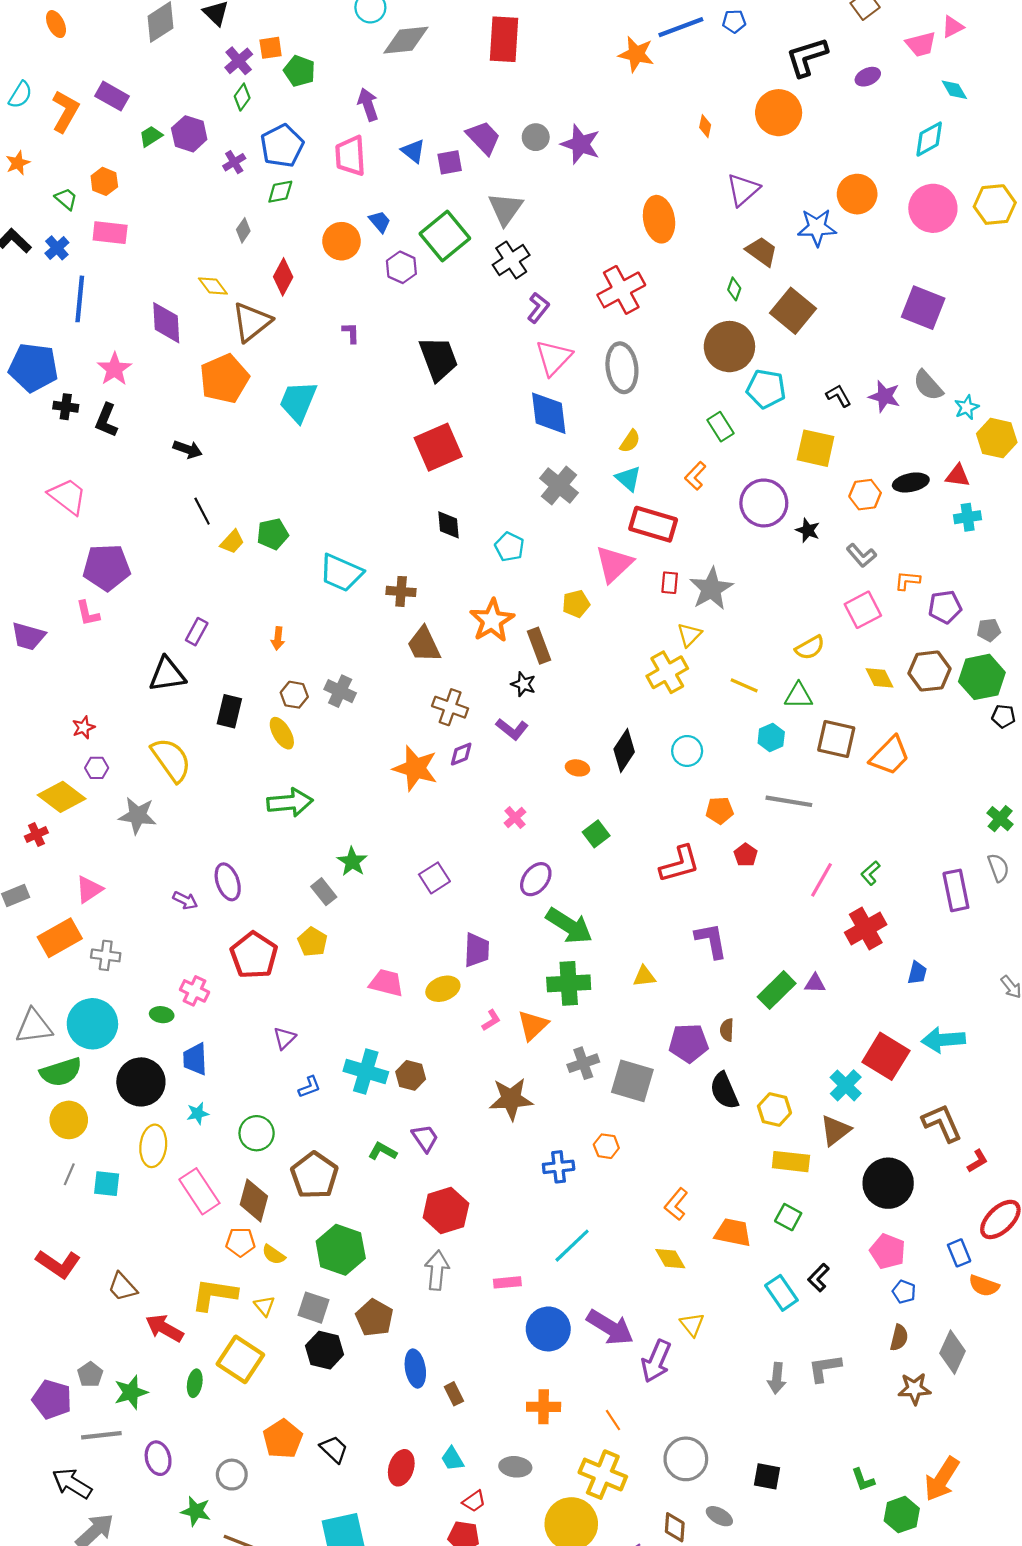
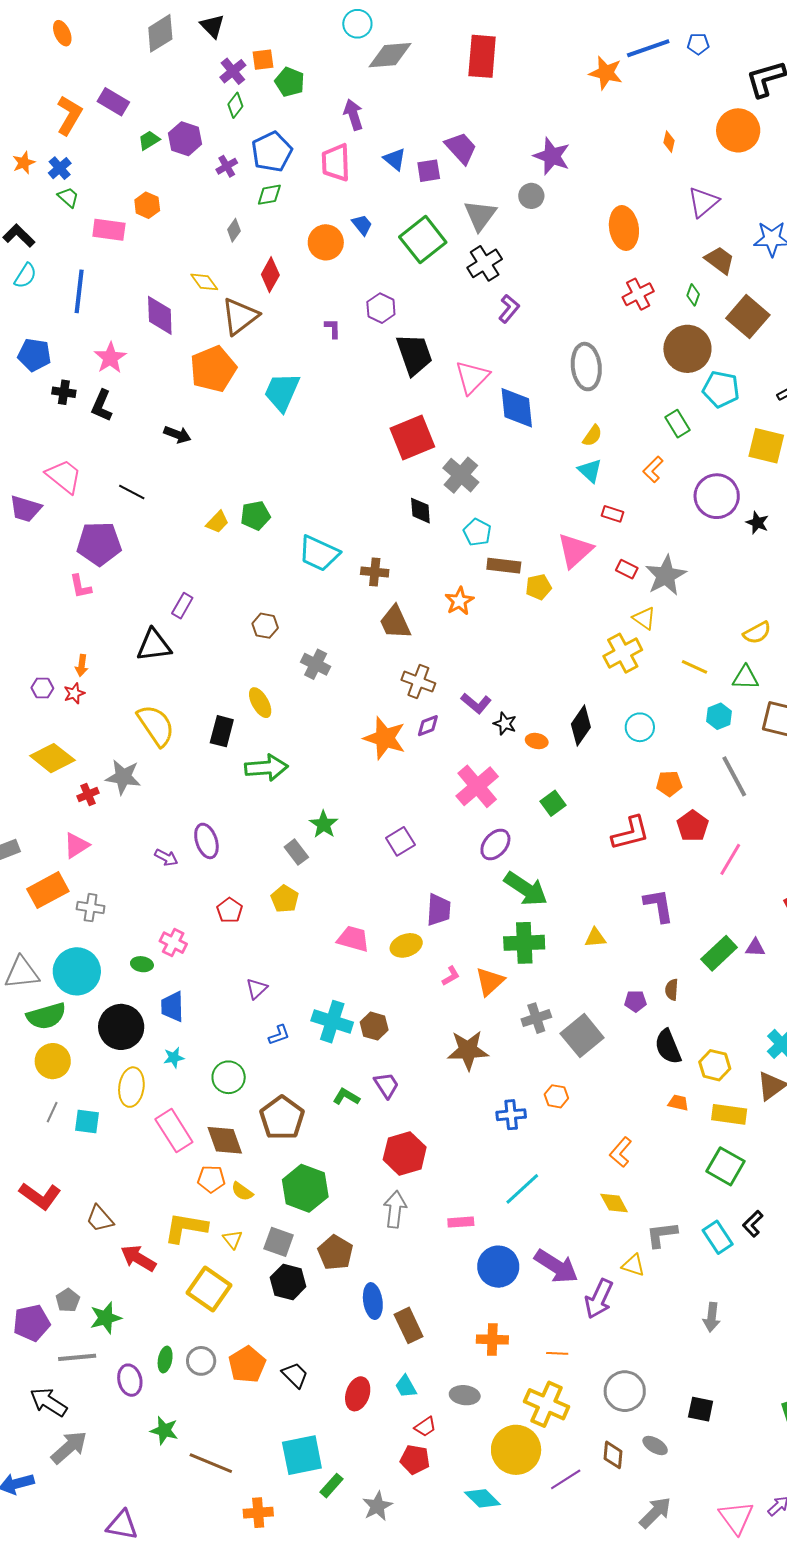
cyan semicircle: (20, 95) -> (25, 276), moved
gray circle: (536, 137) -> (531, 196), moved
orange hexagon: (104, 181) -> (147, 205), moved
blue cross: (57, 248) -> (60, 168), moved
purple hexagon: (401, 267) -> (381, 308), moved
red cross: (621, 290) -> (638, 294), moved, size x0.7
pink triangle: (554, 358) -> (472, 377), moved
blue pentagon: (33, 368) -> (34, 355), size x0.7
gray cross: (559, 486) -> (461, 475), moved
black line: (202, 511) -> (132, 492), moved, turned -36
red rectangle: (653, 524) -> (612, 514), size x0.5
red rectangle: (670, 583) -> (627, 569), turned -70
orange star: (492, 620) -> (459, 601), size x0.7
yellow triangle: (689, 635) -> (644, 618), turned -40
purple trapezoid: (28, 636) -> (25, 509), moved
orange arrow: (278, 638) -> (82, 665), moved
brown rectangle: (539, 646) -> (504, 566), moved, turned -64
black star: (523, 684) -> (505, 724), moved
brown hexagon: (294, 695) -> (265, 626), moved
black rectangle: (229, 711) -> (222, 731), moved
purple hexagon: (97, 768) -> (42, 688), moved
gray line: (789, 801) -> (734, 776), turned 51
pink cross: (515, 818) -> (477, 786), size x2.0
red cross: (36, 834) -> (88, 795), moved
red pentagon: (746, 855) -> (693, 826), size x1.4
pink line: (822, 880) -> (730, 859), moved
red pentagon: (254, 955) -> (230, 910), size x0.6
purple pentagon: (689, 1043) -> (636, 1001), size x0.6
gray square: (632, 1081) -> (582, 1036), turned 33
brown diamond: (254, 1200) -> (225, 1140), turned -36
green square: (788, 1217) -> (725, 1166), size x1.5
orange trapezoid: (733, 1232) -> (678, 1103), moved, size x0.6
yellow triangle: (692, 1325) -> (633, 1265), turned -35
gray L-shape: (825, 1368) -> (662, 1235), moved
green ellipse: (195, 1383) -> (165, 1360), moved
brown rectangle: (454, 1394) -> (409, 1325), size x1.6
purple pentagon: (52, 1399) -> (32, 1323), turned -30
orange line: (613, 1420) -> (557, 1353), turned -55
gray circle: (232, 1475) -> (201, 1361), moved

